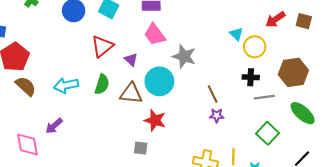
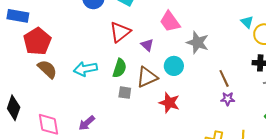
cyan circle: (159, 81) -> (174, 66), size x0.7
brown triangle: (131, 93) -> (147, 77), turned -30
purple arrow: (54, 126) -> (87, 123), moved
gray square: (141, 148) -> (125, 93), moved

